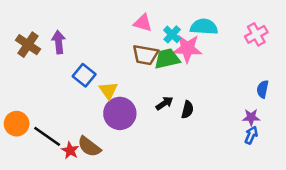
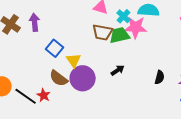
black semicircle: (187, 110) -> (160, 77), moved
brown semicircle: (89, 147) -> (59, 78), moved
red star: (70, 150) -> (44, 95), moved

